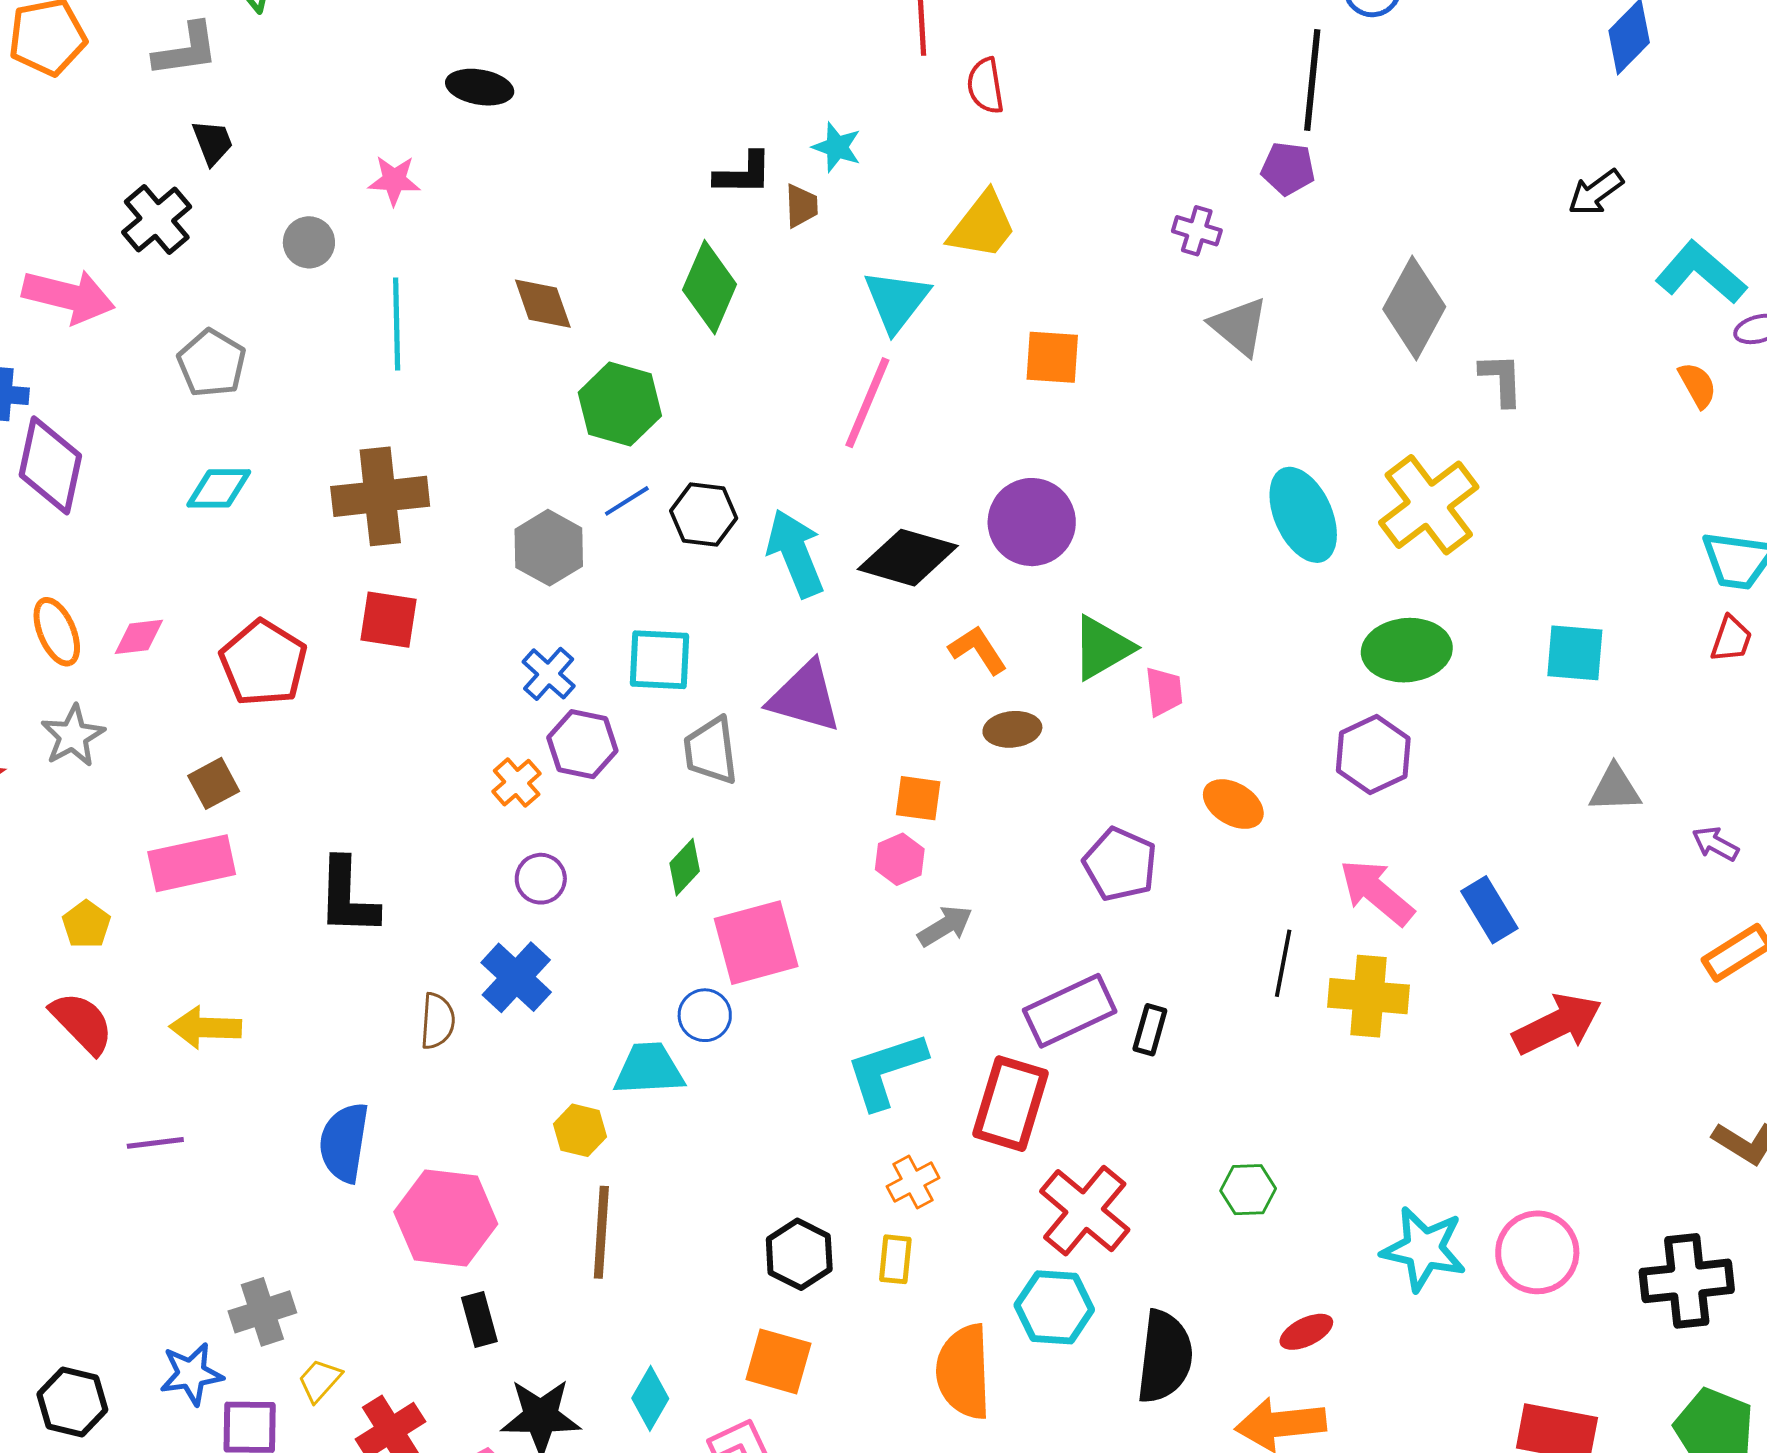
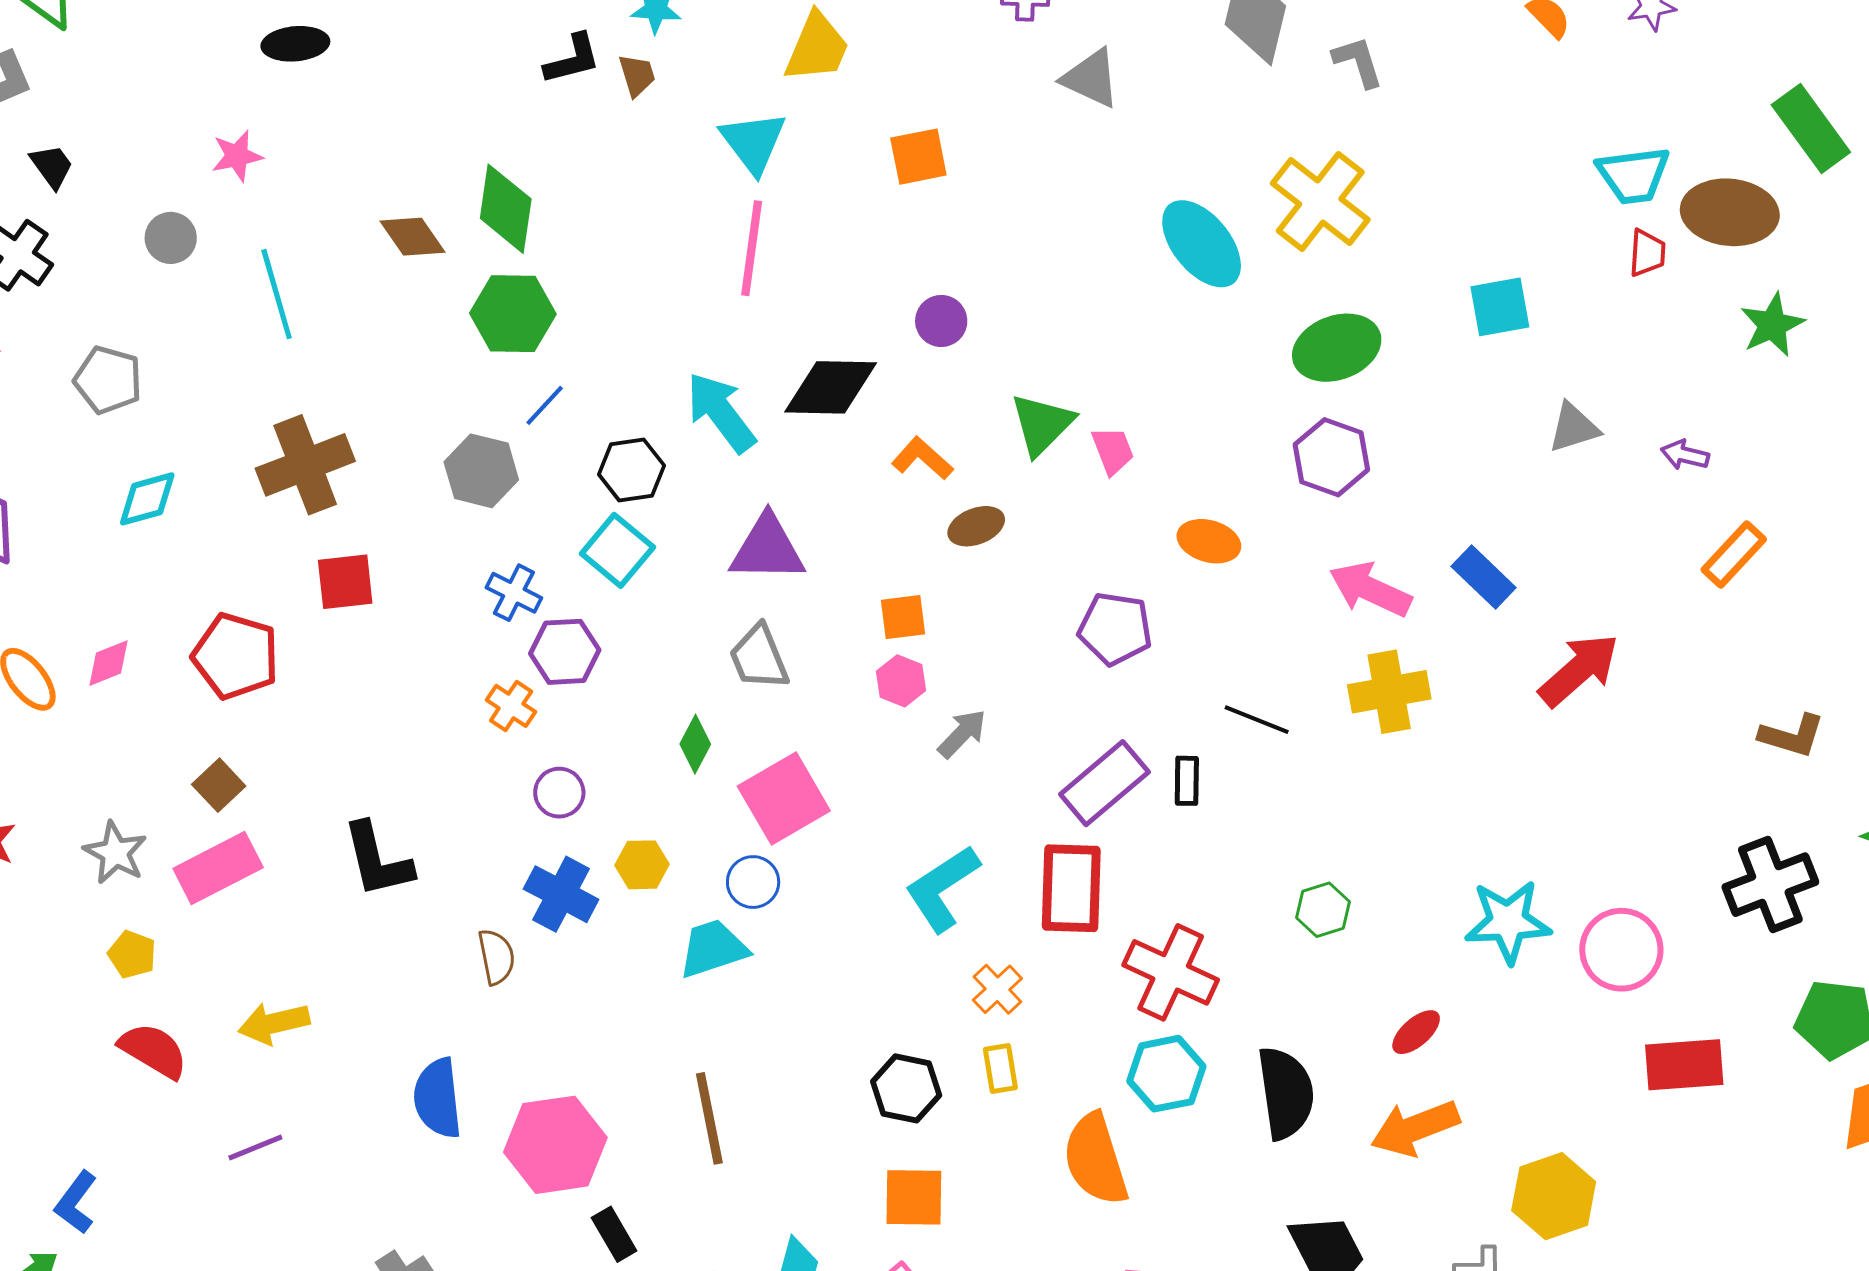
green diamond: (710, 287) -> (506, 209), moved
black hexagon: (704, 514) -> (631, 470), moved
purple circle: (1032, 522) -> (941, 321), size x0.6
cyan square: (660, 660) -> (617, 550), turned -38
gray star: (73, 736) -> (115, 853), moved
gray trapezoid: (711, 751) -> (759, 657), moved
black line: (1283, 963) -> (1257, 720), moved, turned -64
yellow hexagon: (580, 1130) -> (642, 865), moved
pink circle: (1537, 1252) -> (1621, 950), moved

